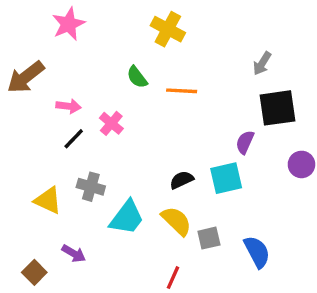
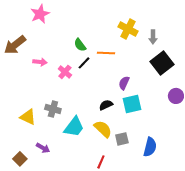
yellow cross: (168, 29) -> (128, 29), moved
gray arrow: (262, 63) -> (153, 37), turned -32
black square: (278, 108) -> (162, 63), turned -30
black line: (74, 139) -> (84, 63), moved
purple semicircle: (245, 142) -> (124, 83), moved
blue semicircle: (257, 252) -> (150, 147), turned 42

